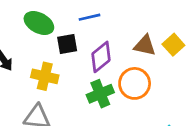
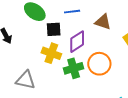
brown triangle: (145, 45) -> (103, 22), moved
yellow cross: (45, 76) -> (51, 53), moved

